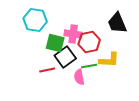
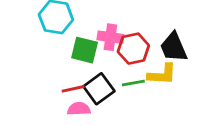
black trapezoid: (117, 23) -> (174, 47), moved
black square: (65, 57) -> (99, 89), moved
pink semicircle: (79, 77) -> (79, 109), moved, turned 98

